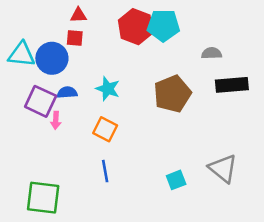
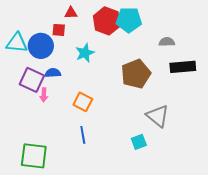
red triangle: (79, 15) -> (71, 13), moved
cyan star: (108, 89) -> (85, 53), moved, turned 30
gray triangle: (223, 168) -> (158, 116), moved

